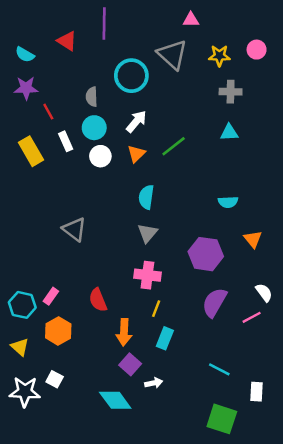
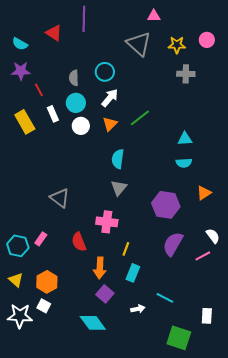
cyan circle: (131, 76) -> (105, 72), moved, size x0.7
cyan triangle: (229, 133) -> (185, 139), moved
gray triangle: (74, 229) -> (60, 198), moved
orange triangle: (253, 239) -> (204, 193), turned 35
pink cross: (147, 275) -> (107, 222), moved
orange hexagon: (58, 331) -> (47, 282), moved
cyan line: (219, 369) -> (165, 298), moved
white arrow: (154, 383) -> (138, 309), moved

